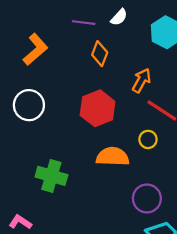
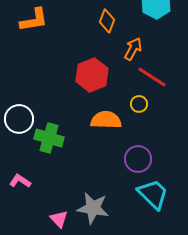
orange L-shape: (35, 49) -> (34, 20), turned 32
orange diamond: (100, 54) -> (107, 21), moved
white circle: (29, 105) -> (19, 119), moved

